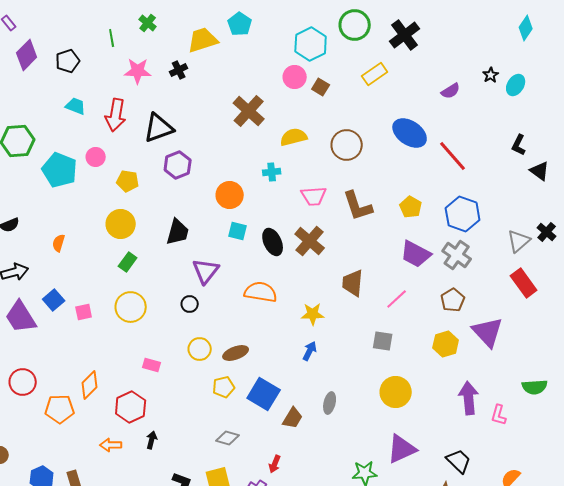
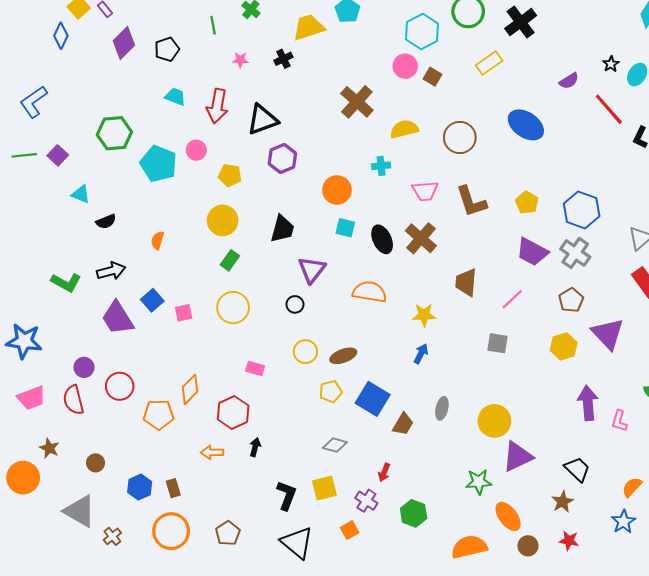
pink star: (138, 71) -> (240, 60), size x0.6
red line: (453, 156) -> (609, 109), moved
yellow circle: (396, 392) -> (494, 421), moved

